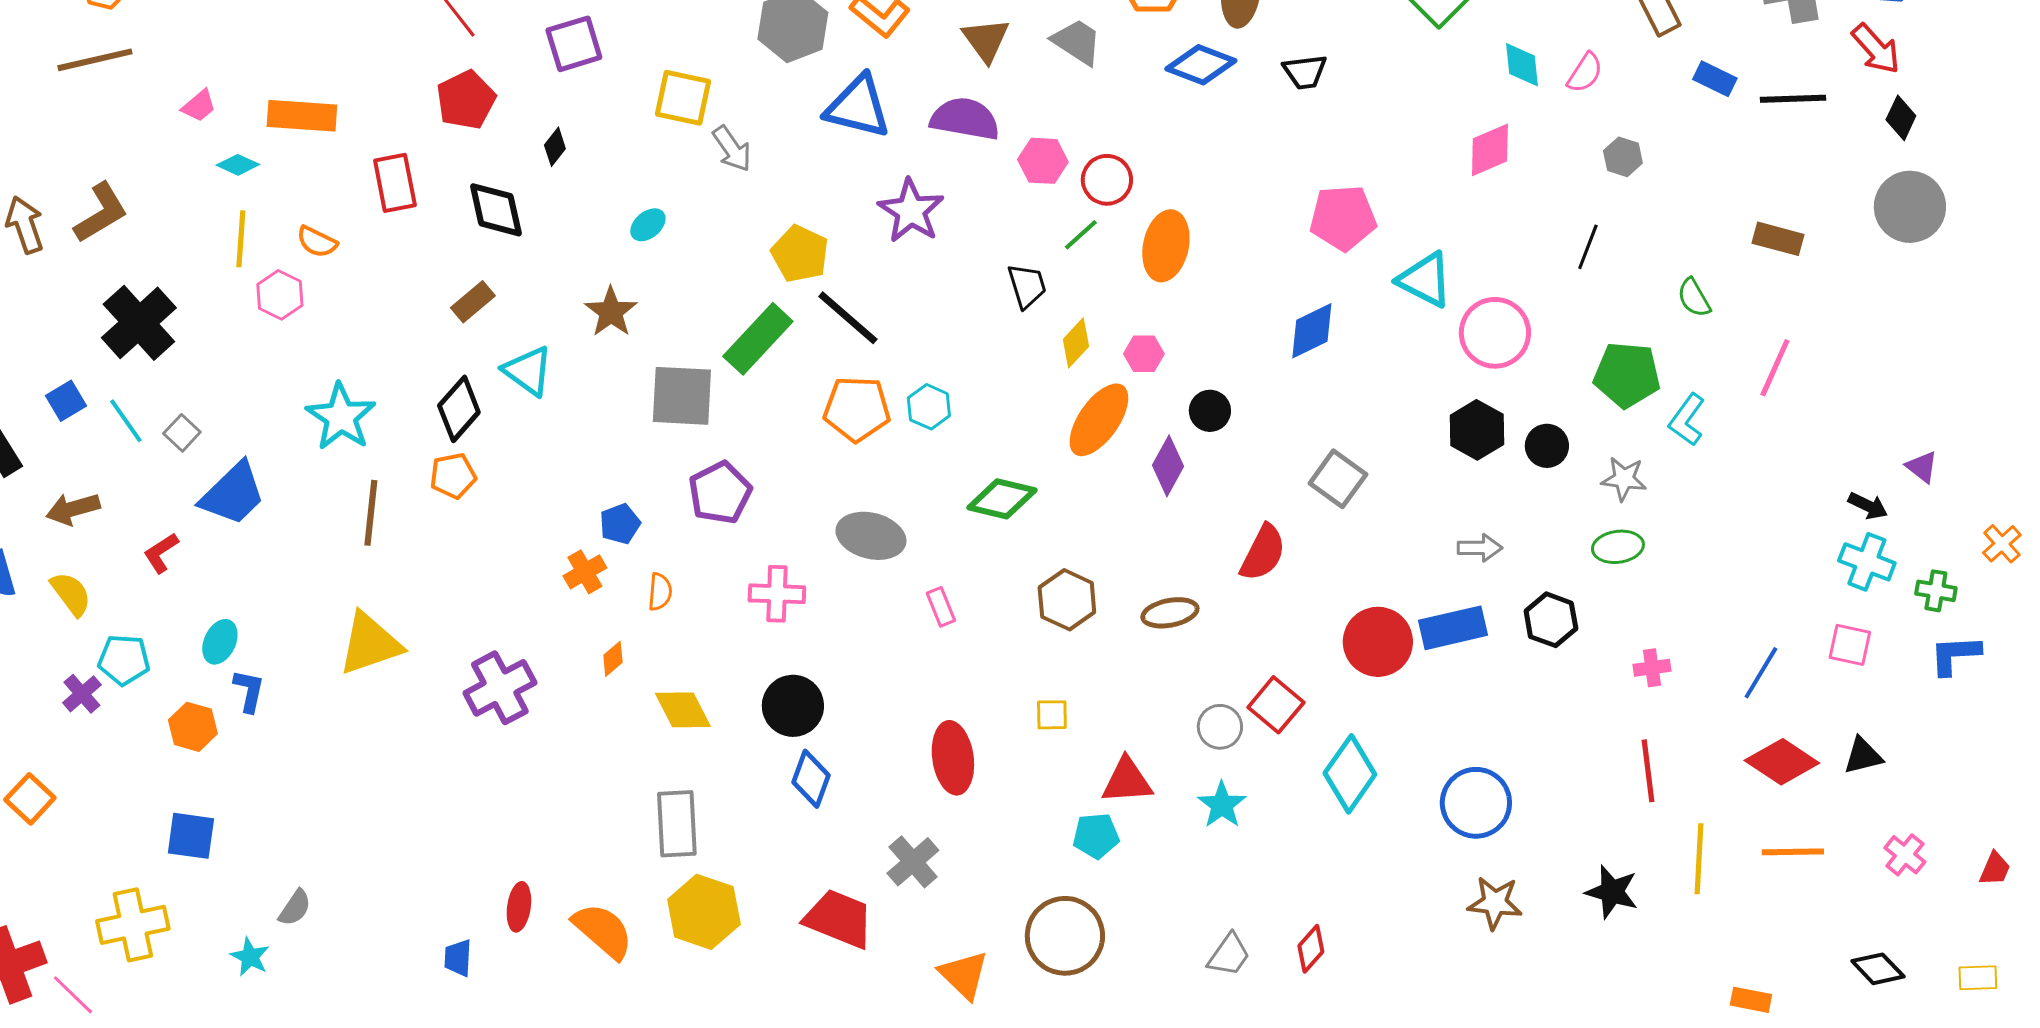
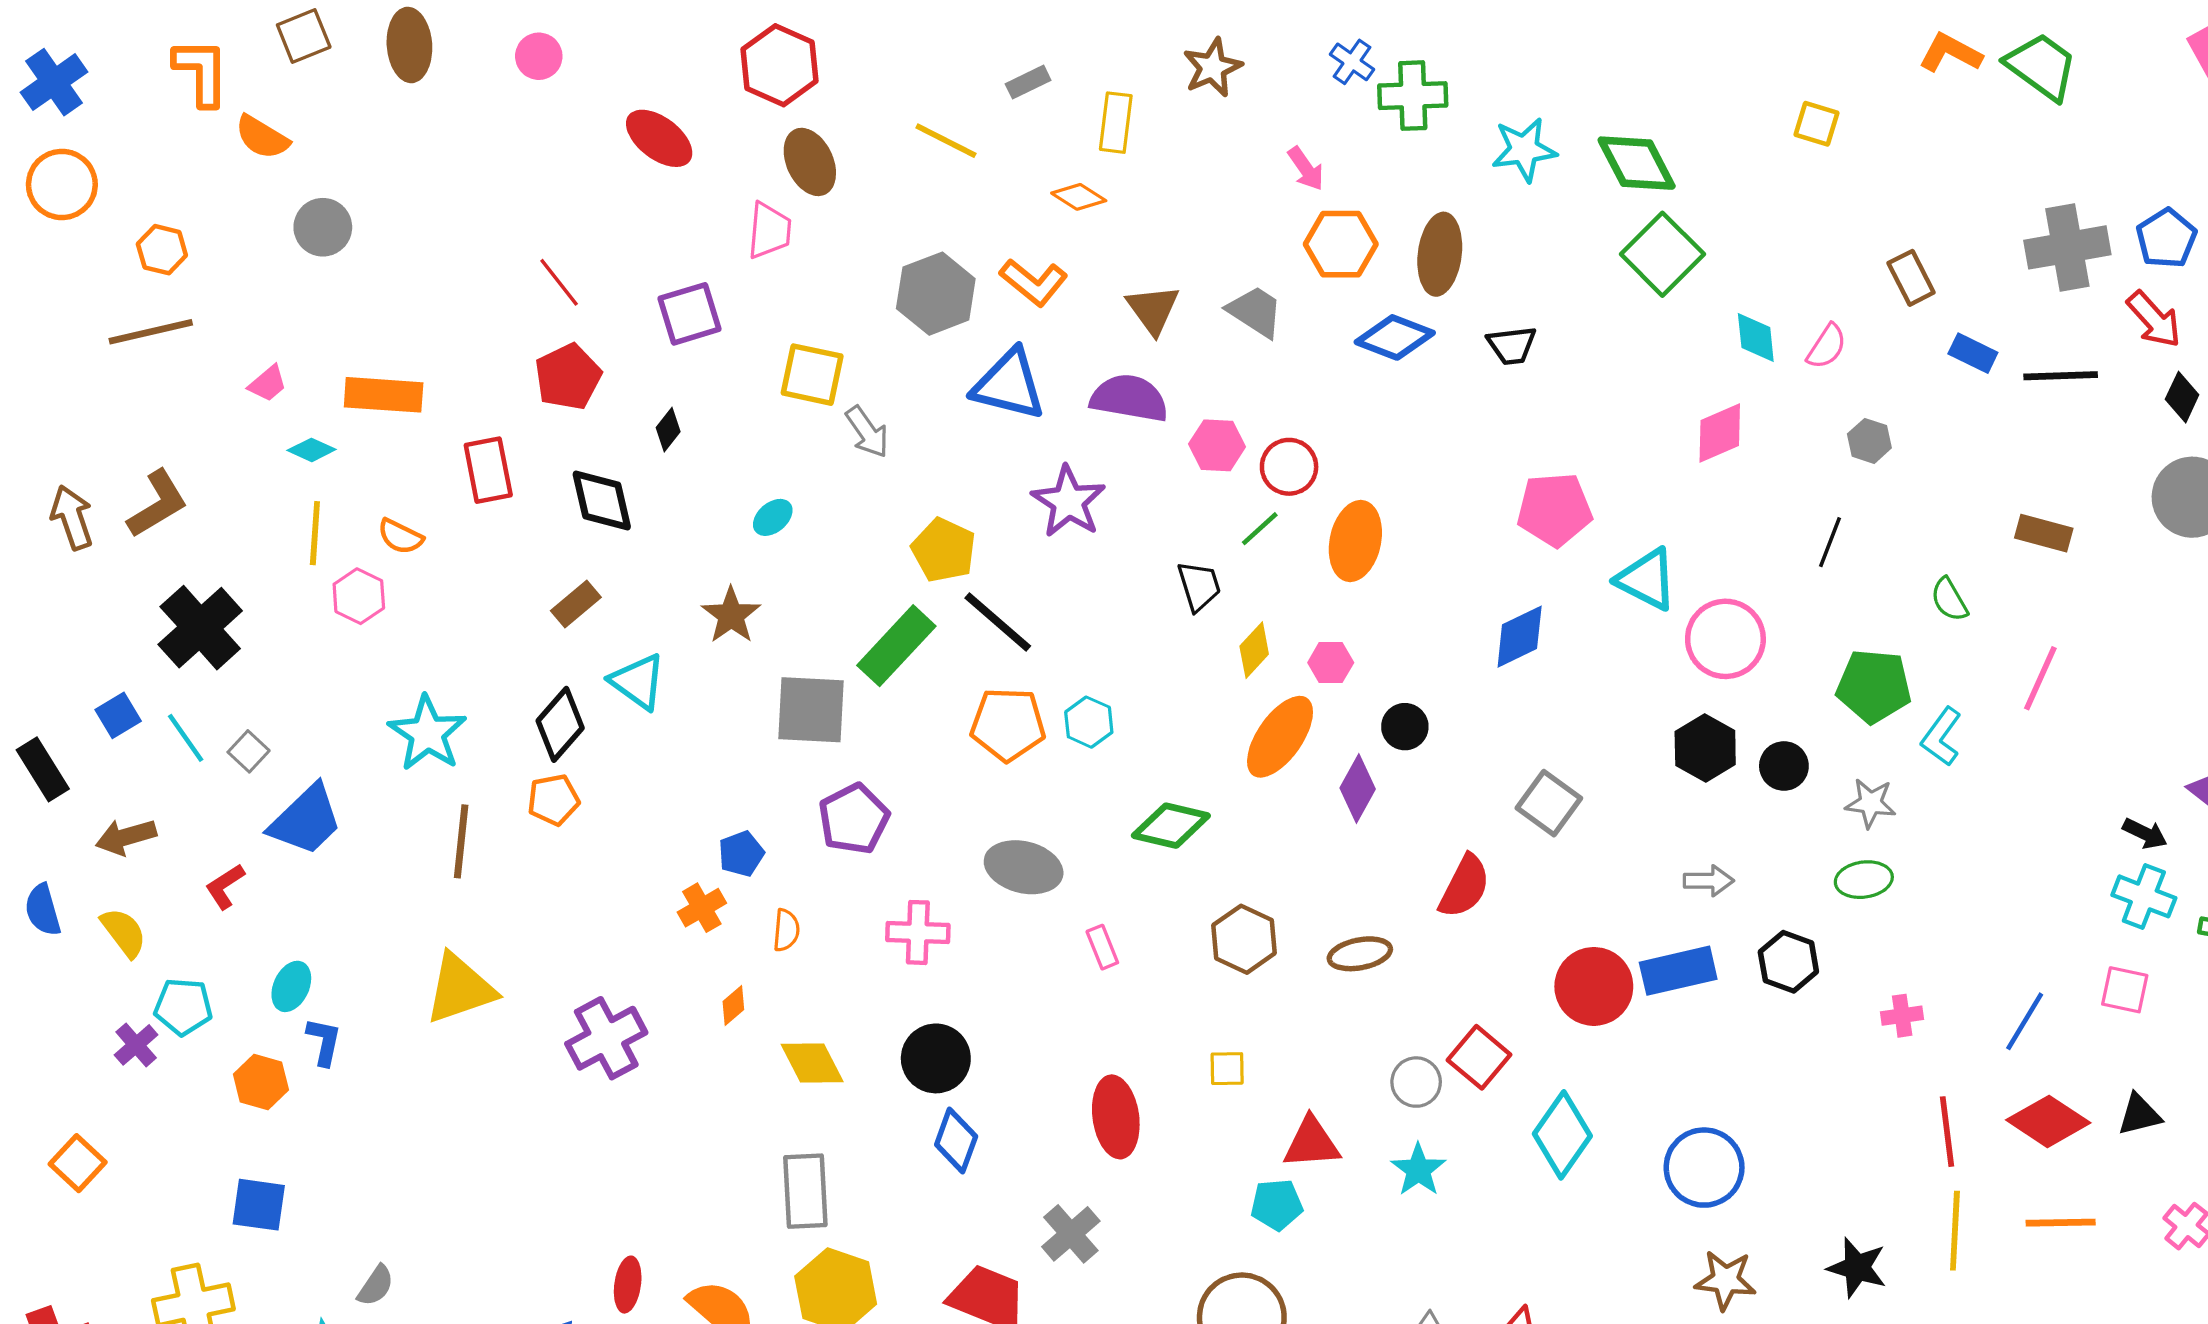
red line: (1648, 771) -> (1947, 1132), moved

